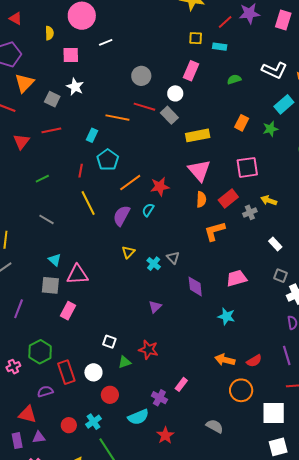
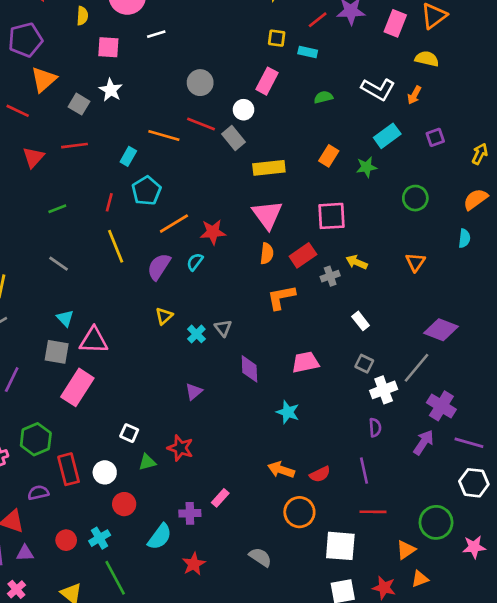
pink rectangle: (68, 311) -> (77, 387), size x1.5
purple cross: (159, 398) -> (190, 513), turned -35
cyan semicircle: (138, 417) -> (160, 537), turned -35

